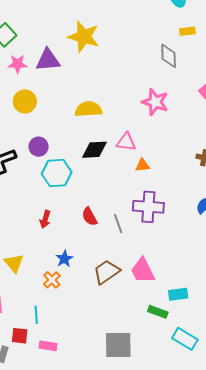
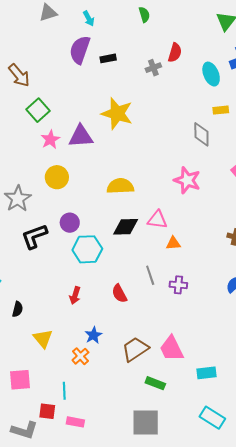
pink star: (18, 64) -> (50, 139), turned -30
purple cross: (148, 207) -> (178, 285), size x0.6
gray line: (118, 224) -> (150, 275), moved
green rectangle: (158, 312) -> (155, 383), moved

